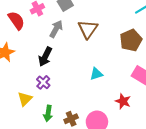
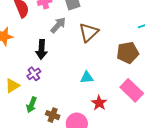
black arrow: (45, 57) -> (41, 49), turned -36
red star: (123, 101) -> (99, 103), moved
brown cross: (71, 119) -> (53, 115), turned 32

